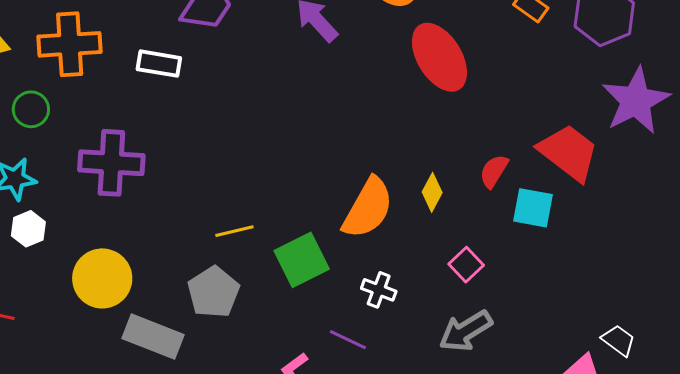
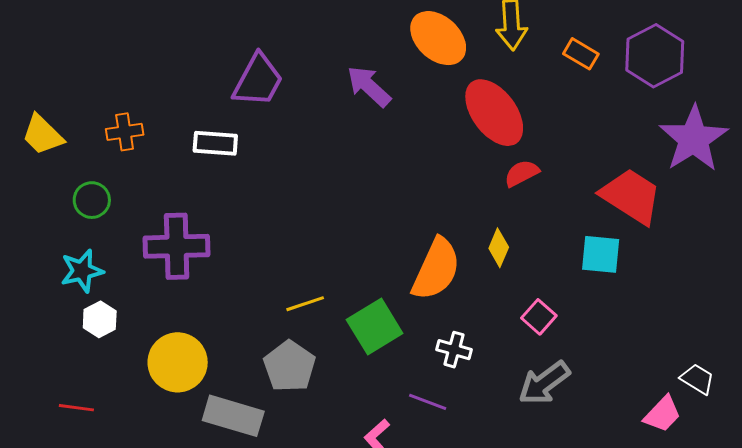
orange cross: (70, 44) -> (125, 132), size x0.6
red semicircle: (494, 171) -> (522, 173), moved, turned 36

